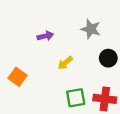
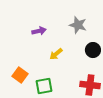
orange square: (17, 77) -> (20, 75), moved
green square: (76, 98) -> (44, 86), moved

